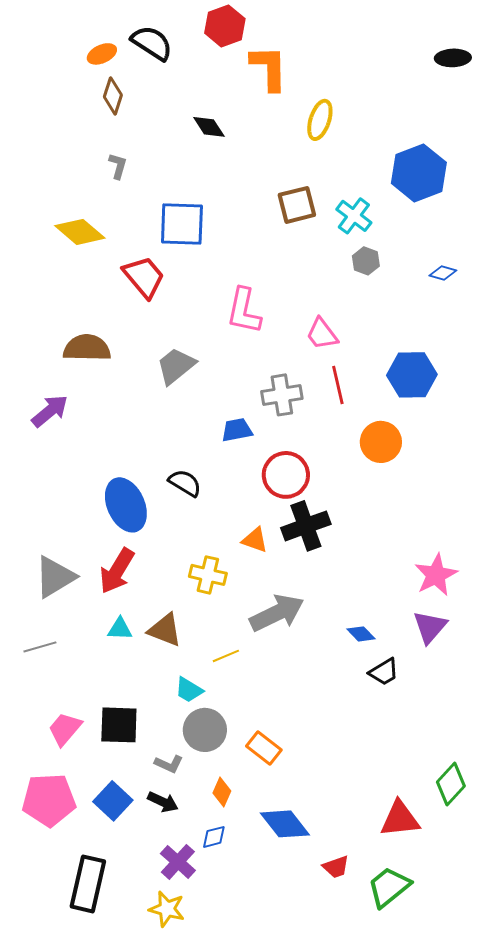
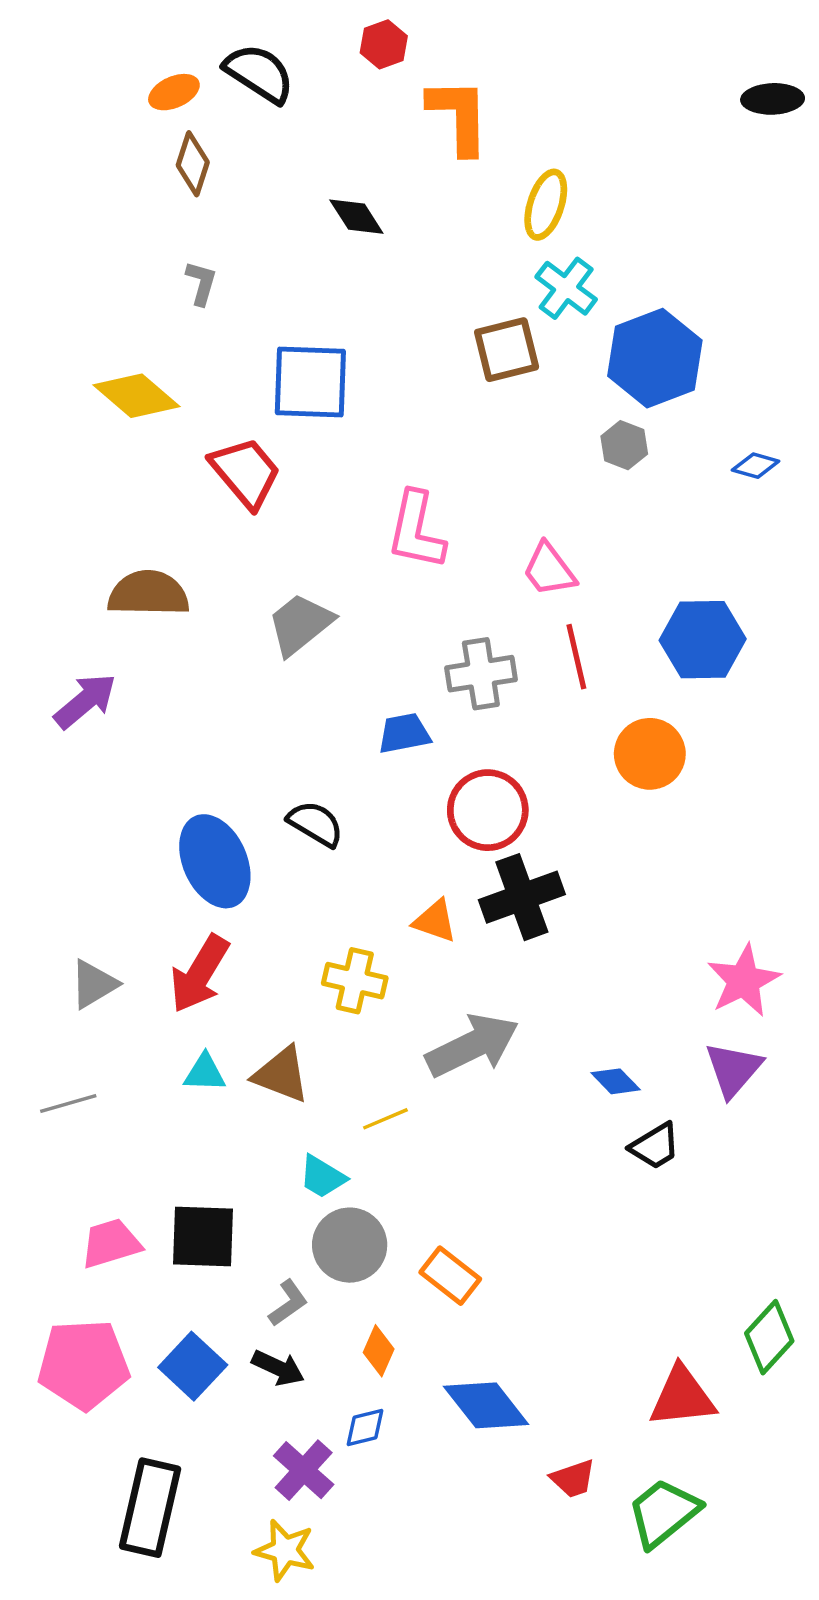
red hexagon: (225, 26) -> (384, 44), size x0.7
blue hexagon: (419, 173) -> (655, 358), moved
cyan cross: (354, 216) -> (566, 288), moved
gray triangle: (55, 577) -> (94, 984), size x0.7
pink trapezoid: (65, 729) -> (111, 1243), turned 33
gray L-shape: (169, 764) -> (288, 1303), turned -60

